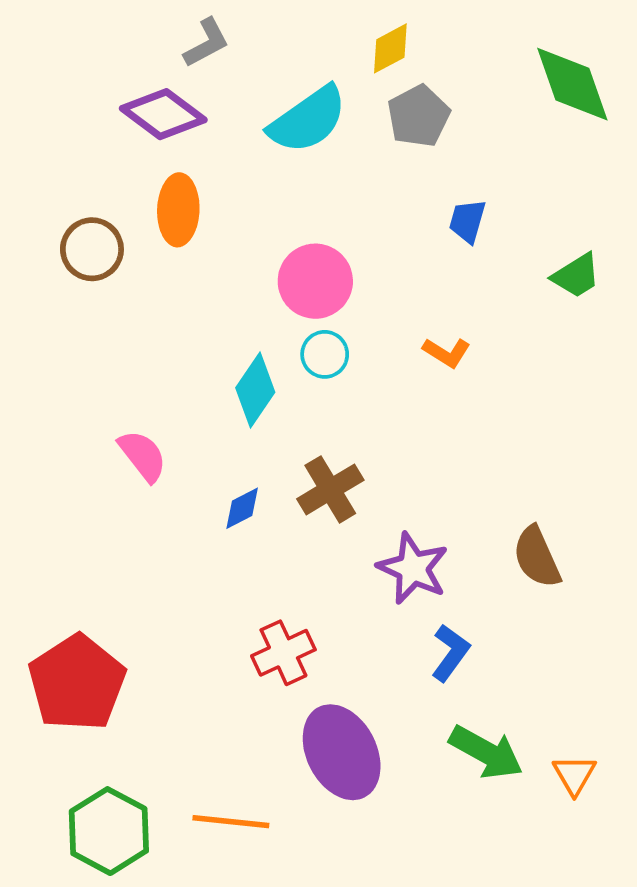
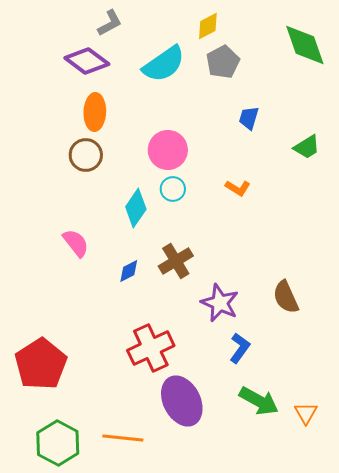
brown circle: (92, 249) -> (86, 155), moved
red cross: (283, 653) -> (151, 348), size x1.4

